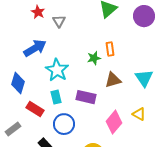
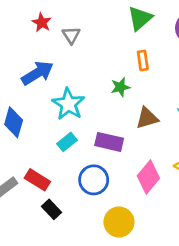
orange rectangle: (110, 49) -> (143, 60), moved
cyan rectangle: (56, 97) -> (67, 142), turned 64
red rectangle: (35, 109) -> (37, 180), moved
blue circle: (64, 124) -> (94, 180), moved

